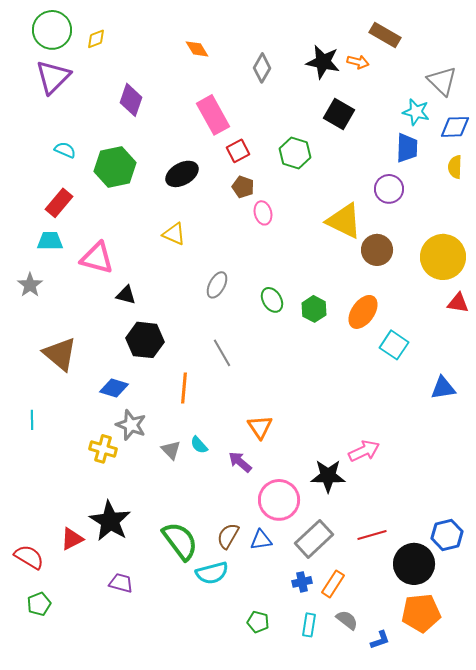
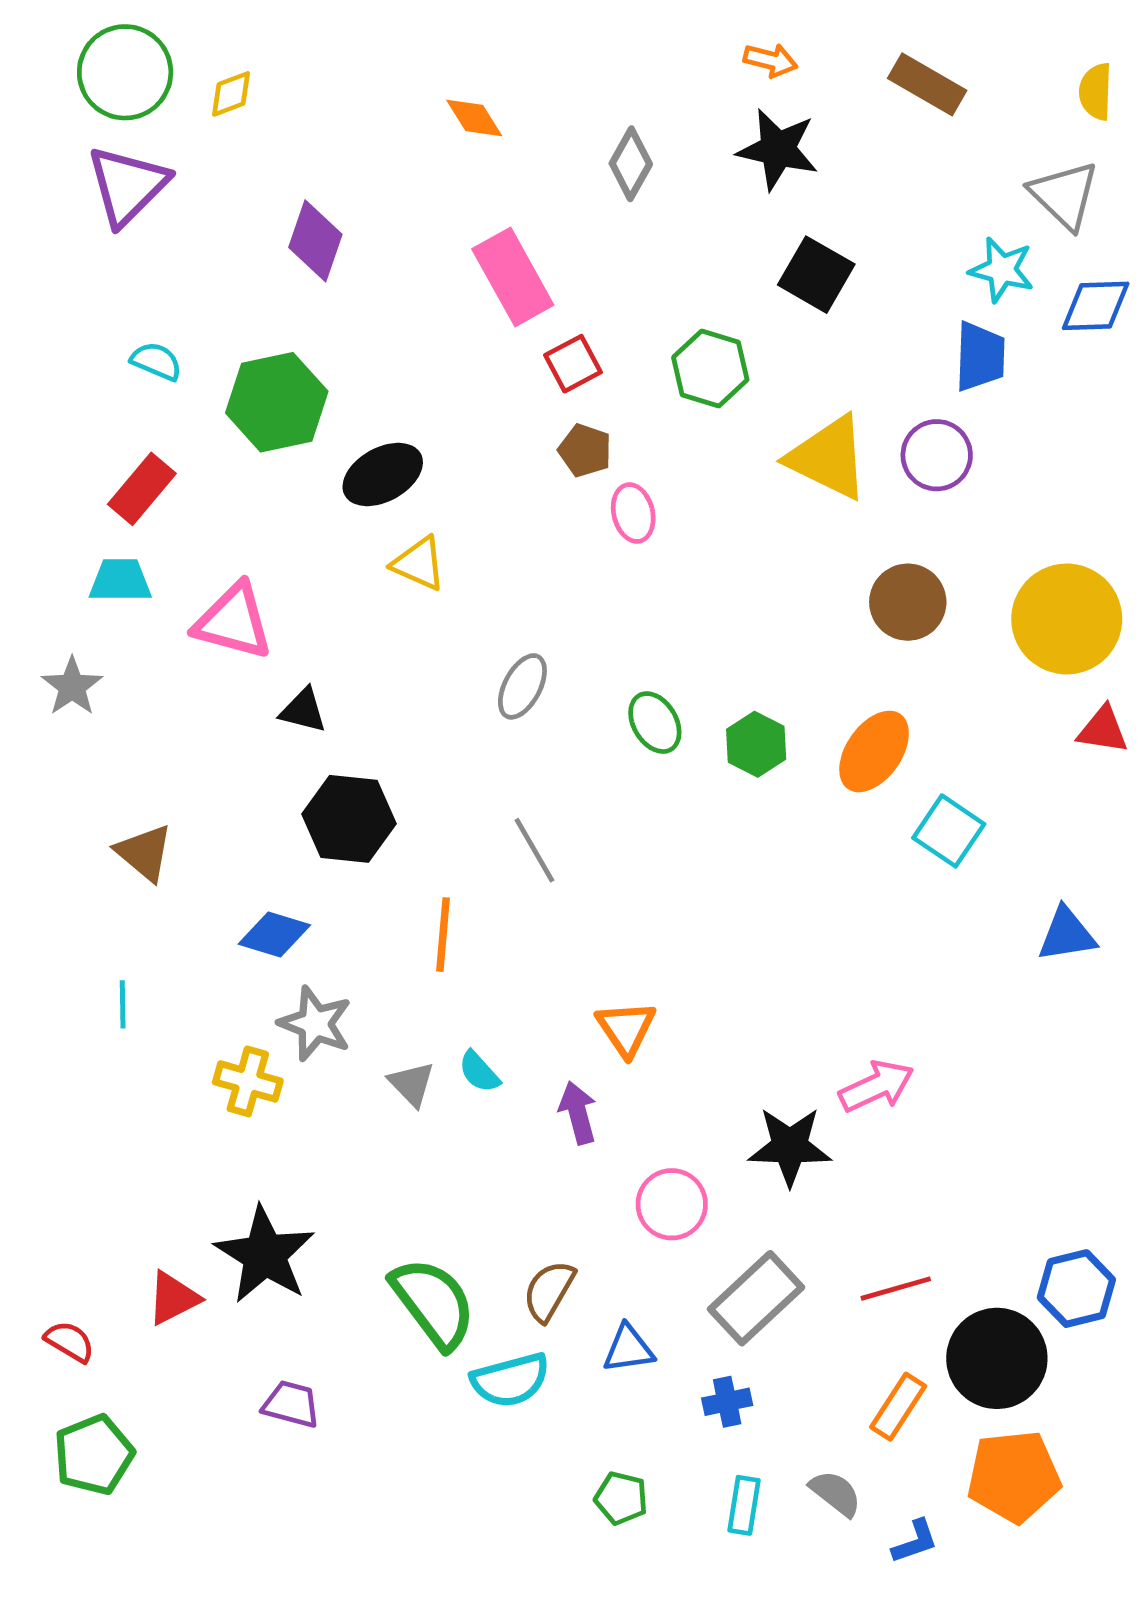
orange arrow: (358, 62) -> (770, 60), moved
yellow semicircle: (455, 167) -> (1096, 92), moved
black ellipse: (182, 174) -> (383, 474), moved
yellow triangle: (344, 221) -> (828, 458), moved
brown triangle: (60, 354) -> (144, 853), size x0.7
cyan line: (32, 420) -> (123, 1004), moved
purple arrow: (240, 462) -> (578, 1113), turned 35
pink circle: (279, 500) -> (672, 1204), size x0.7
blue triangle: (261, 540) -> (628, 1349), moved
red semicircle: (29, 557) -> (70, 1342), size x0.7
orange rectangle: (333, 584) -> (898, 1407), moved
green pentagon: (39, 604) -> (94, 1455), size x1.4

